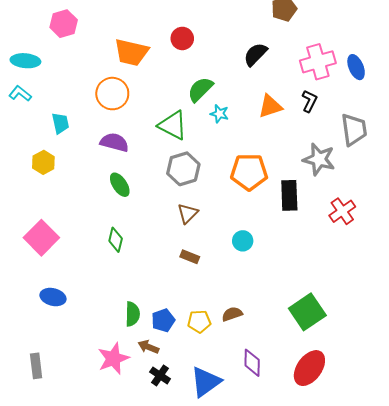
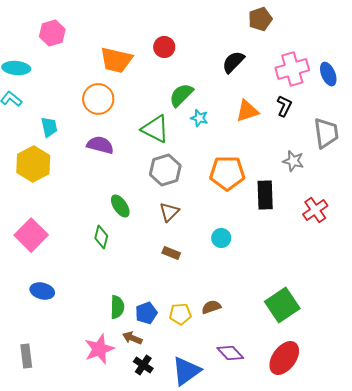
gray star: (319, 159) -> (293, 161), size x0.7
yellow hexagon: (43, 162) -> (33, 164), size x1.6
green ellipse: (120, 185) -> (120, 206), moved
purple diamond: (252, 363) -> (230, 353), turned -44

